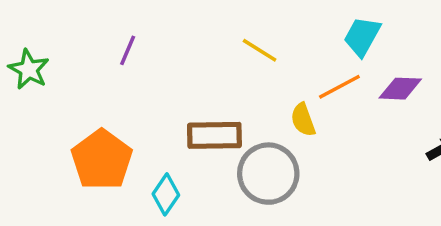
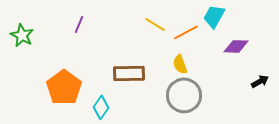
orange line: (339, 87) -> (186, 32), moved
gray circle: (268, 174) -> (184, 95), moved

